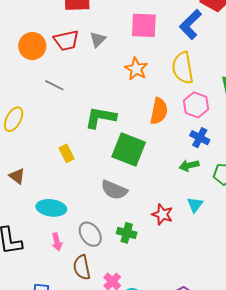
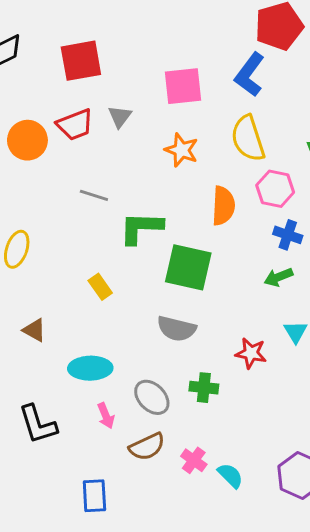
gray line: (54, 85) -> (94, 195), moved
brown semicircle: (82, 267) -> (147, 447), turned -95

